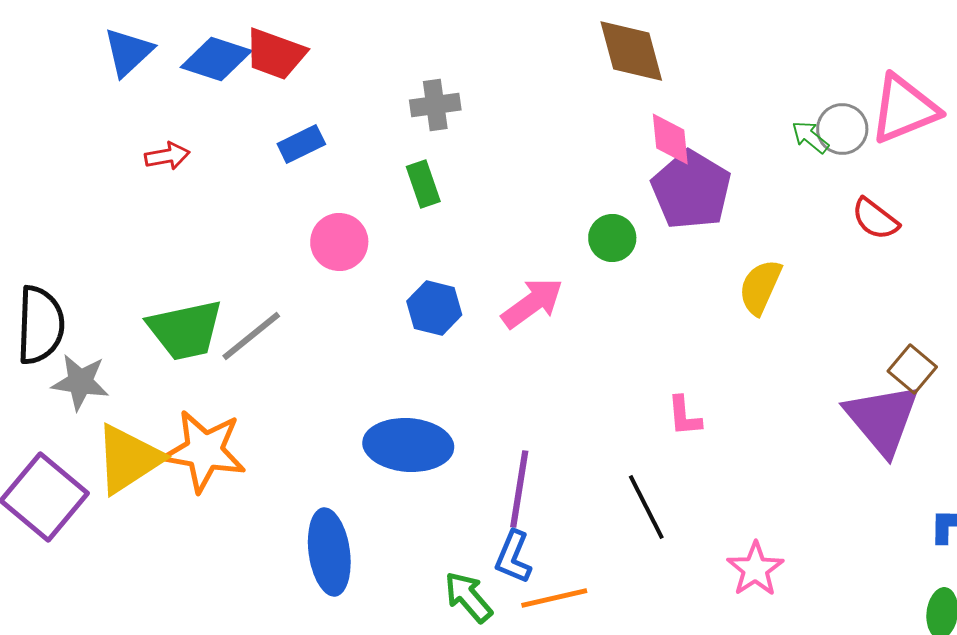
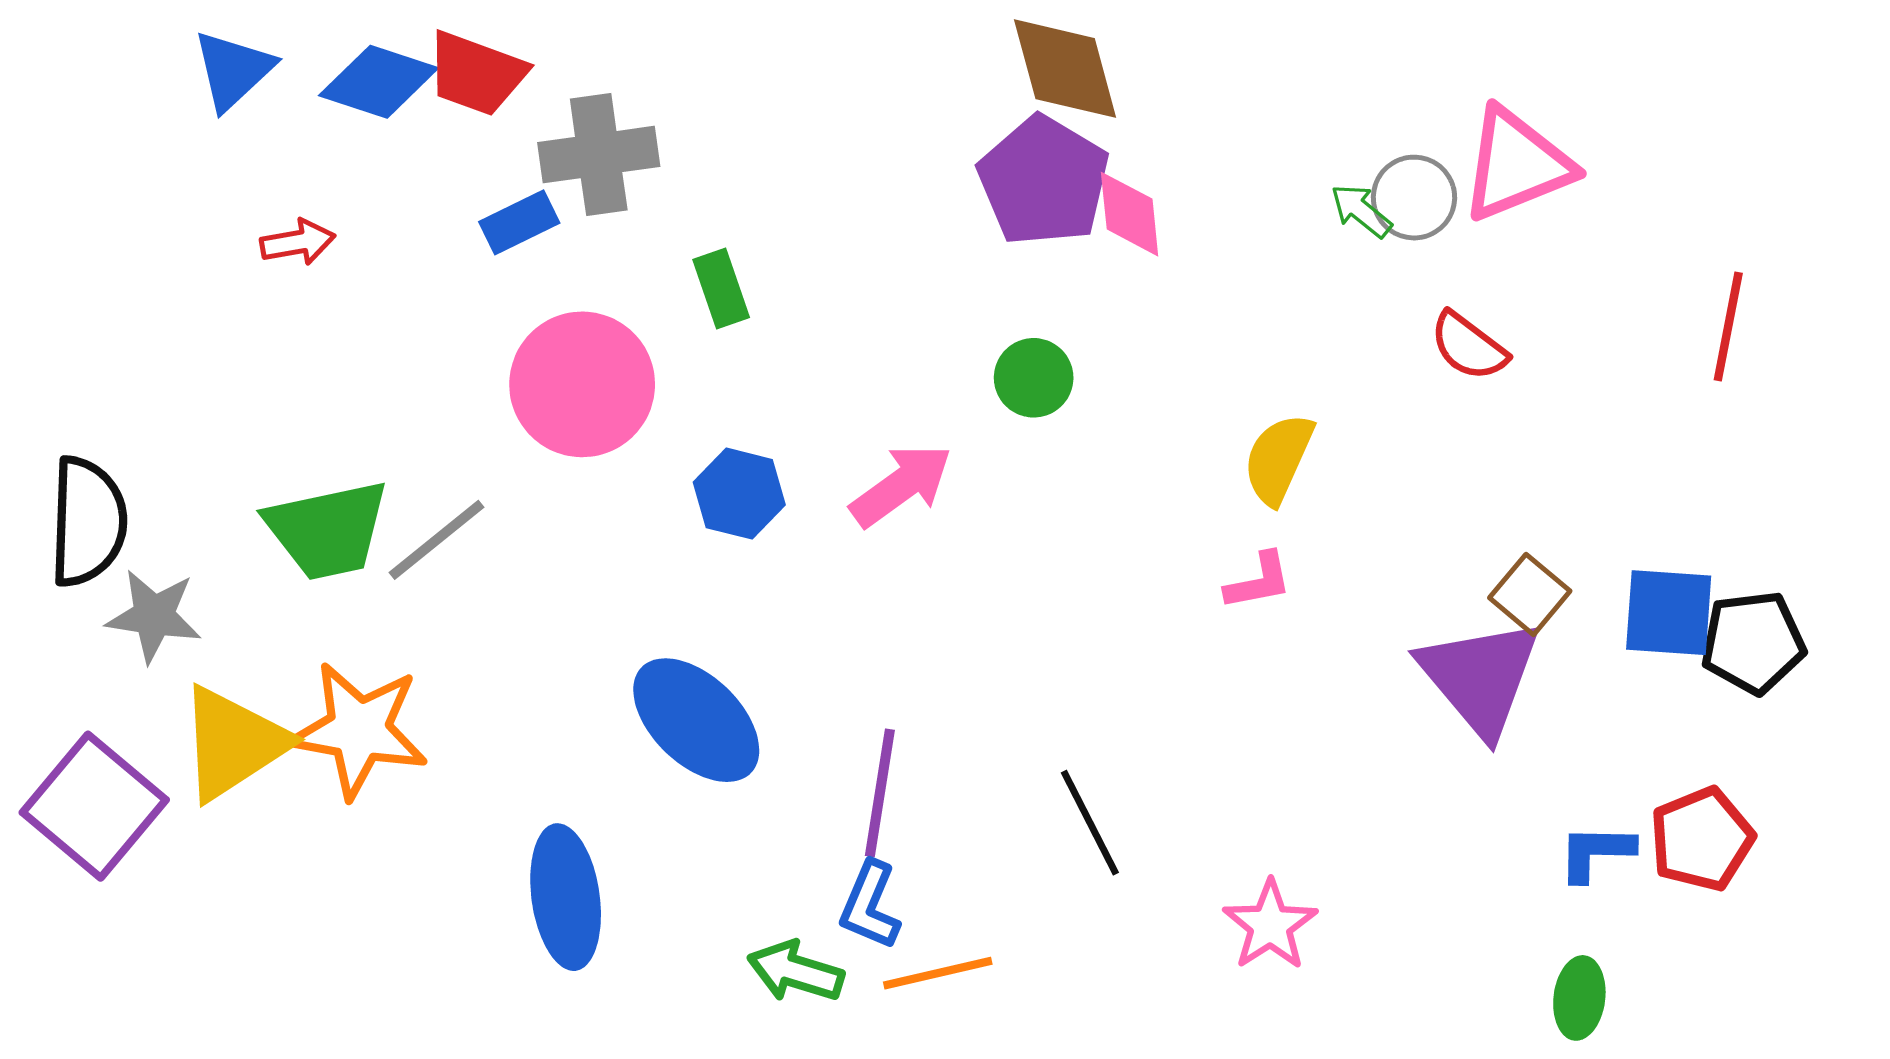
gray cross: (435, 105) -> (599, 155), moved, size x1.4
purple pentagon: (691, 190) -> (1044, 181), moved
pink circle: (339, 242) -> (582, 384), size x1.5
pink L-shape: (684, 416) -> (1259, 581), moved, turned -96
blue ellipse: (408, 445) -> (696, 720), turned 40
green arrow: (468, 597) -> (795, 971), turned -32

